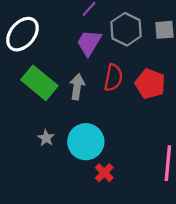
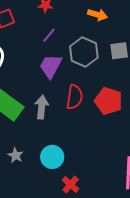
cyan circle: (86, 142) -> (52, 157), size x0.7

